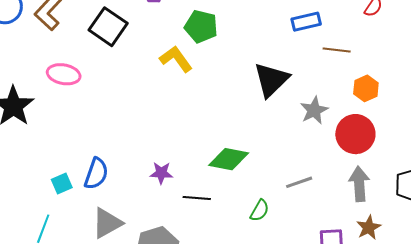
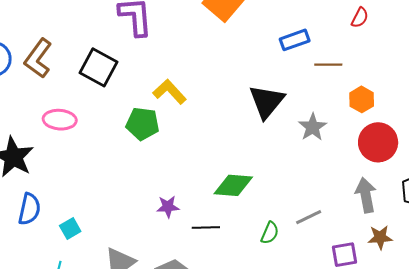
green pentagon: (201, 27) -> (143, 124), moved
red circle: (355, 134) -> (378, 142), moved
blue semicircle: (96, 174) -> (29, 209), moved
gray line: (299, 182) -> (309, 217), moved
brown star: (369, 227) -> (380, 237), turned 30

